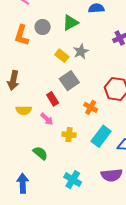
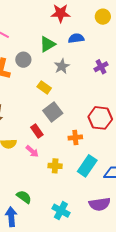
green triangle: (70, 23) -> (47, 44), moved
gray star: (81, 51) -> (62, 66), moved
orange cross: (91, 107) -> (75, 138), turned -32
green semicircle: (40, 153) -> (24, 197), moved

